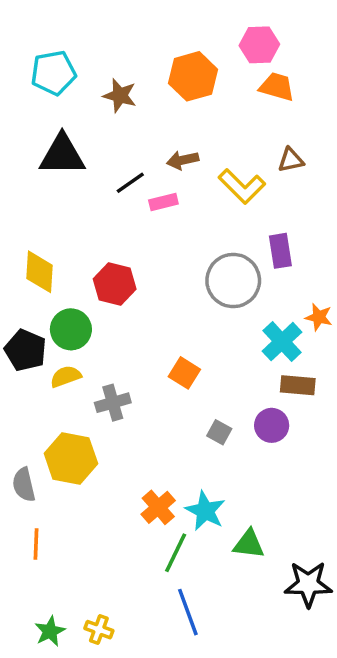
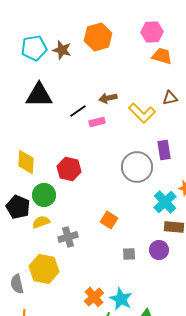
orange hexagon: (193, 76) -> (98, 37), moved
brown star: (120, 96) -> (62, 50), moved
gray square: (219, 432) -> (129, 254), turned -32

